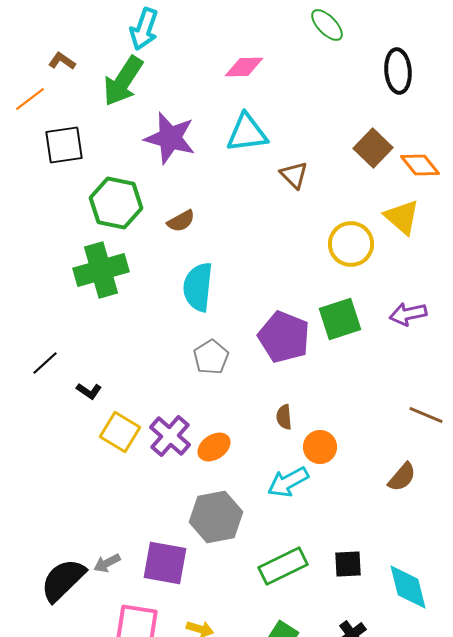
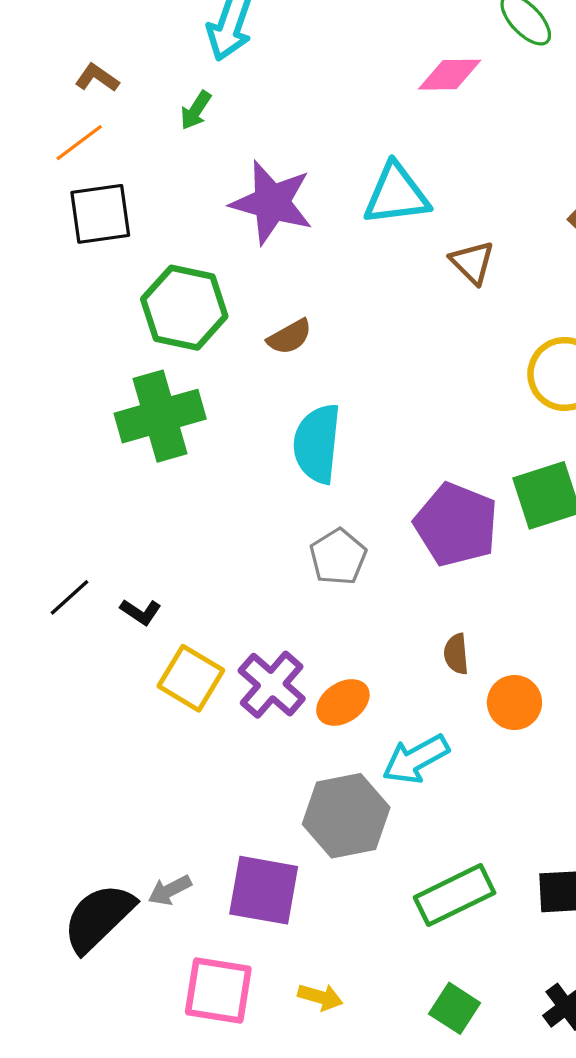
pink diamond: (244, 67) -> (450, 75), moved
green arrow: (123, 81) -> (196, 110), size x0.5
orange line: (30, 99) -> (79, 143), moved
black line: (45, 363) -> (69, 597), moved
cyan arrow: (288, 482) -> (416, 759), moved

